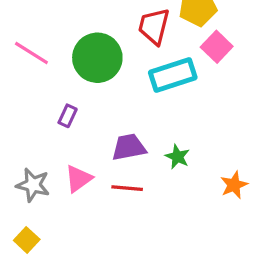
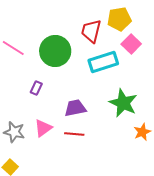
green star: (177, 157) -> (123, 103), moved, size x1.8

